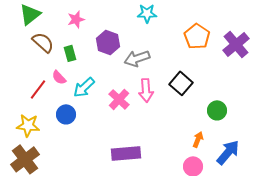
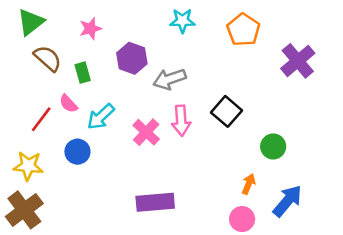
orange pentagon: (197, 36) -> (243, 30), moved

